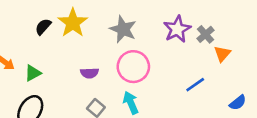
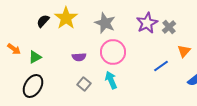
orange triangle: (222, 54) -> (184, 51), moved

